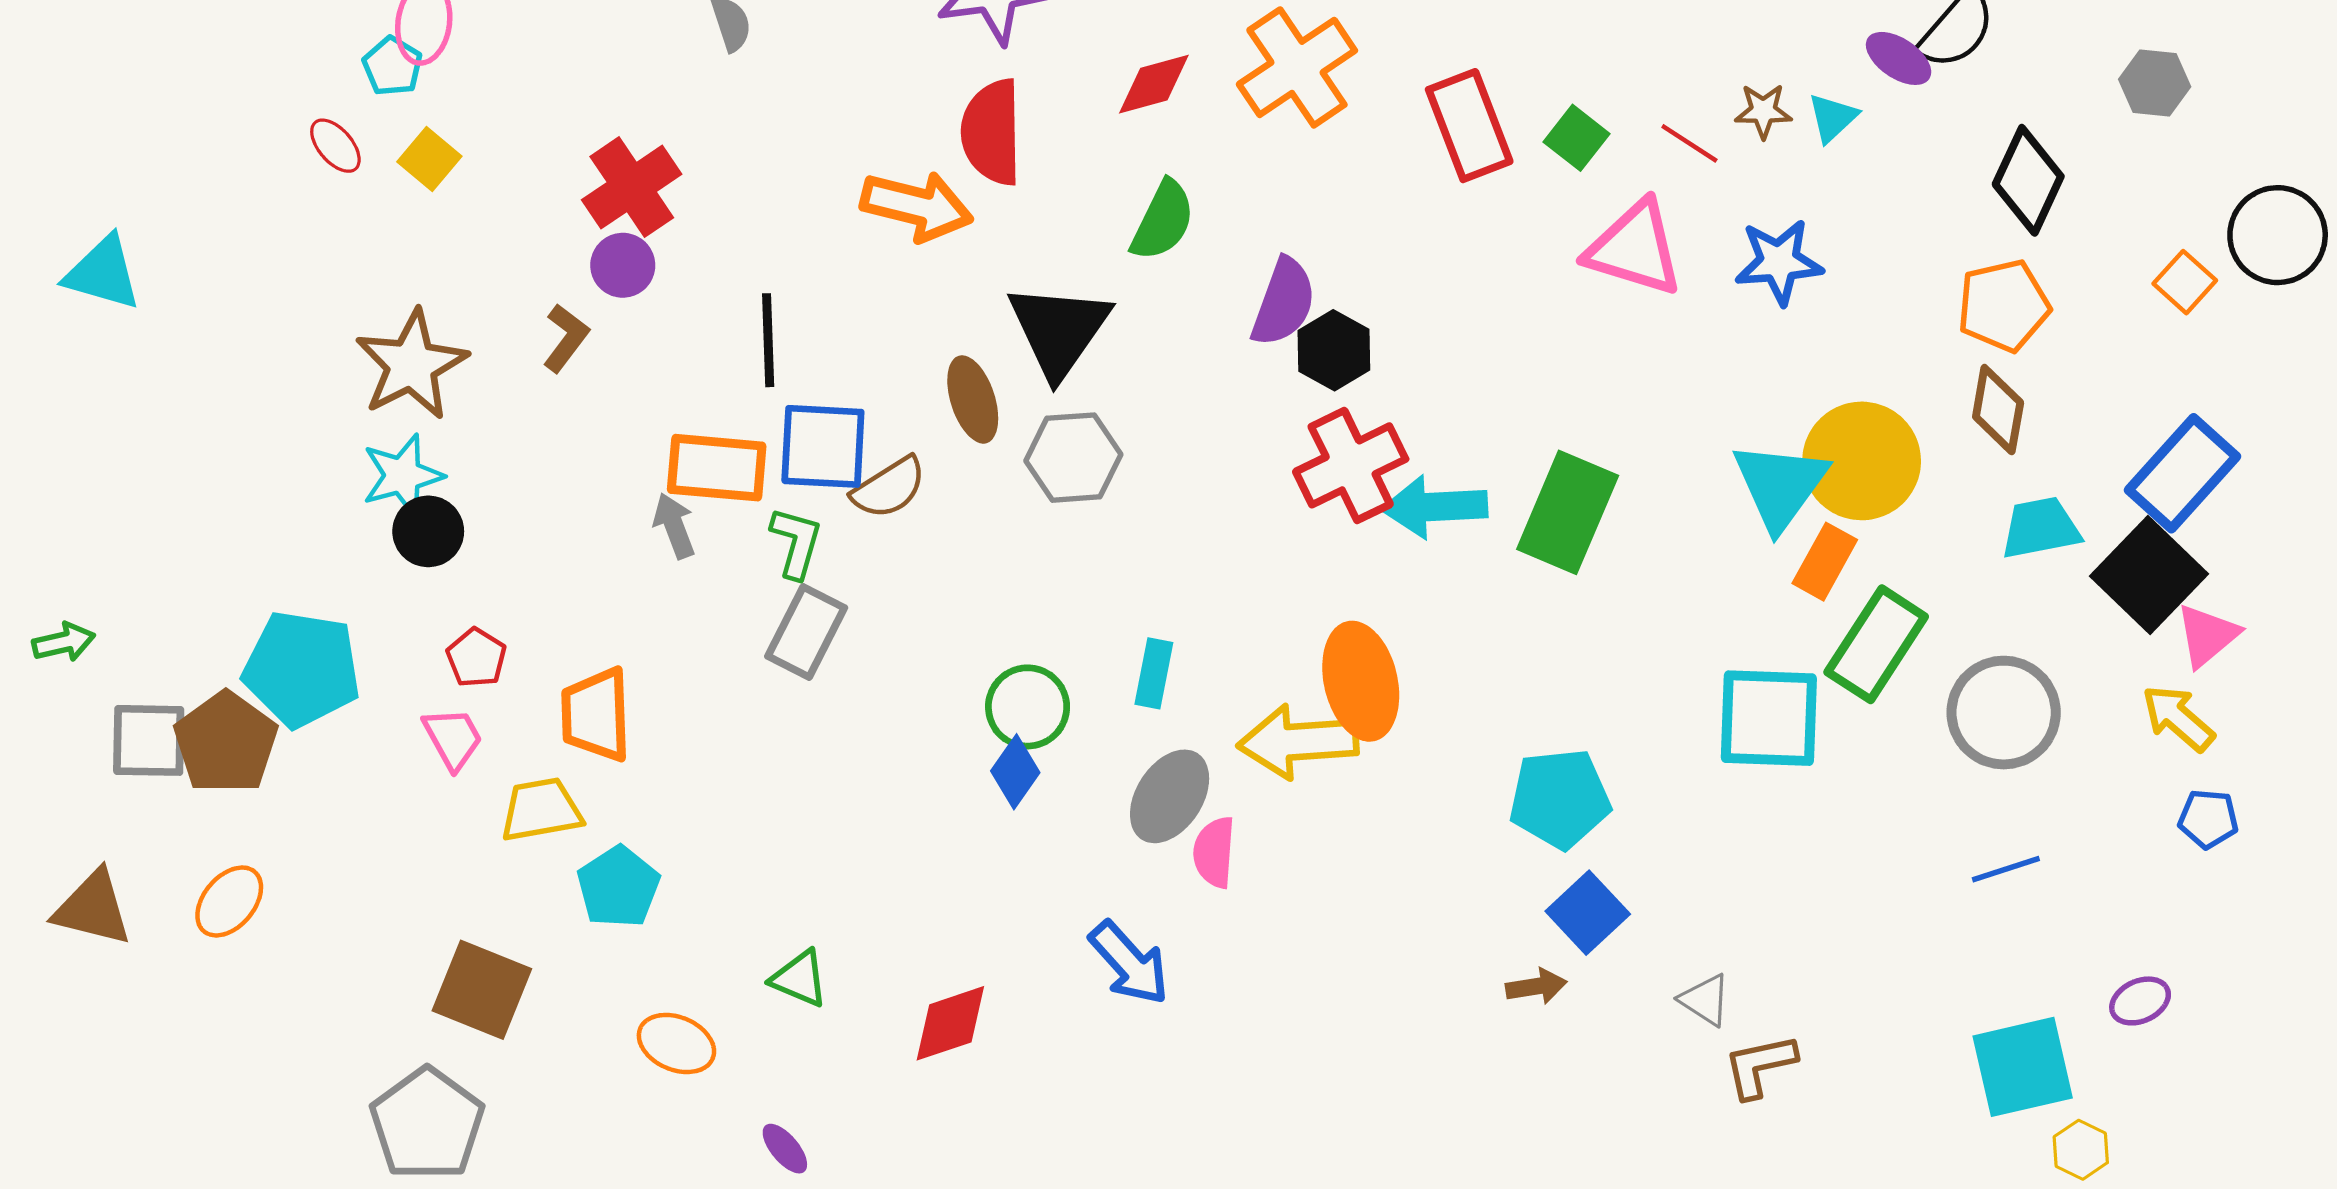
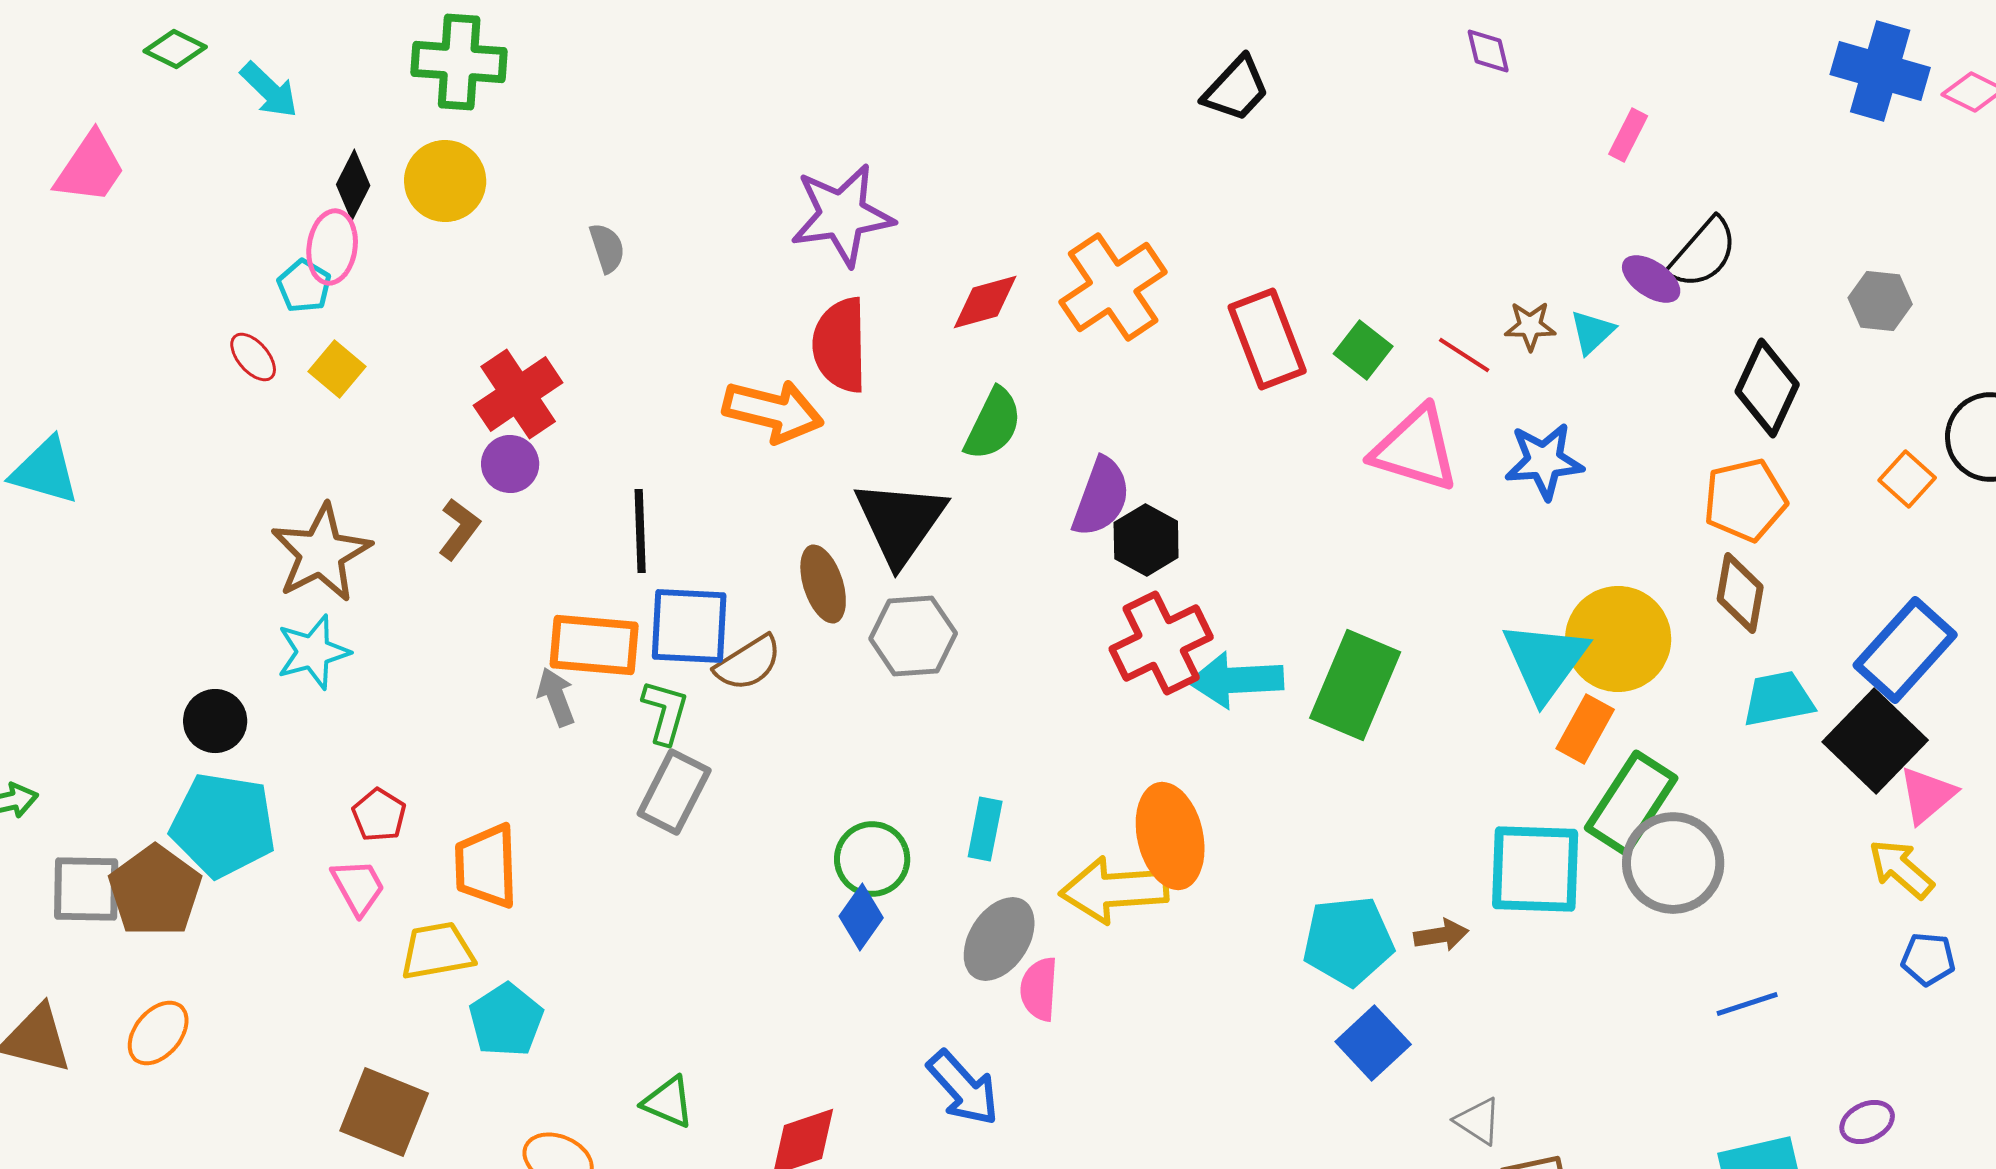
black circle: (428, 531) -> (215, 721), moved
gray circle: (2004, 713) -> (1673, 863), moved
brown arrow: (1536, 986) -> (1441, 935), moved

